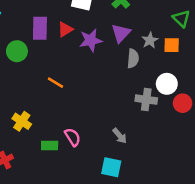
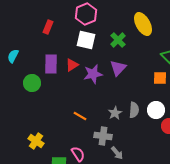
gray star: (150, 40) -> (115, 113), moved
gray semicircle: (133, 58) -> (134, 110), moved
orange line: (56, 83) -> (80, 116), moved
gray cross: (146, 100) -> (103, 136), moved

